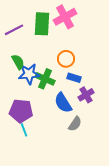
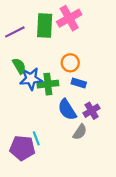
green cross: (45, 79) -> (48, 84), turned -30
purple cross: (86, 95) -> (92, 111), moved
purple pentagon: (21, 111) -> (22, 148), moved
cyan line: (24, 130) -> (36, 138), moved

